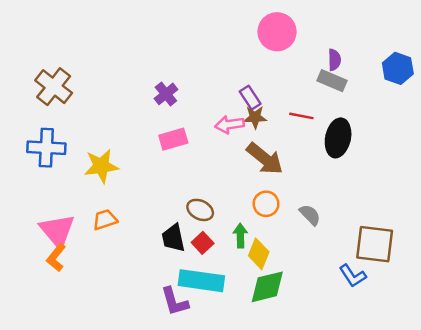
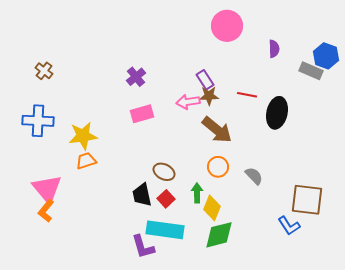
gray rectangle: (332, 81) -> (311, 71), moved
brown cross: (54, 87) -> (44, 71), size x0.6
orange trapezoid: (105, 220) -> (86, 161), moved

